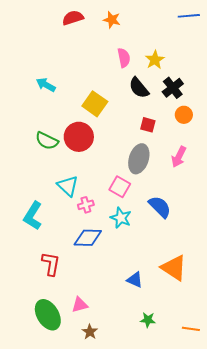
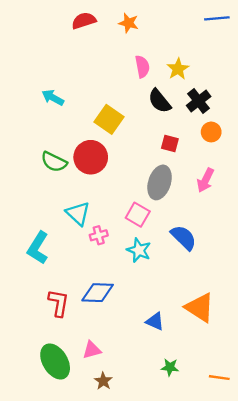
blue diamond: (88, 238) -> (98, 293), moved

